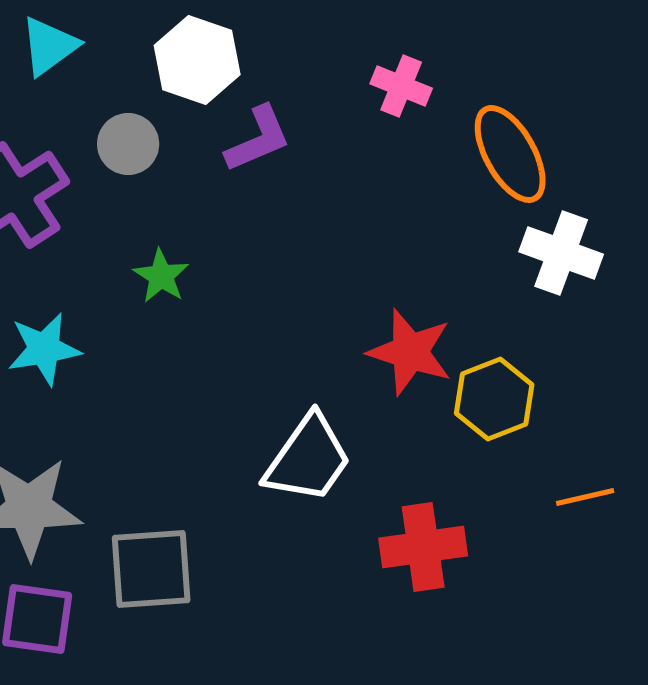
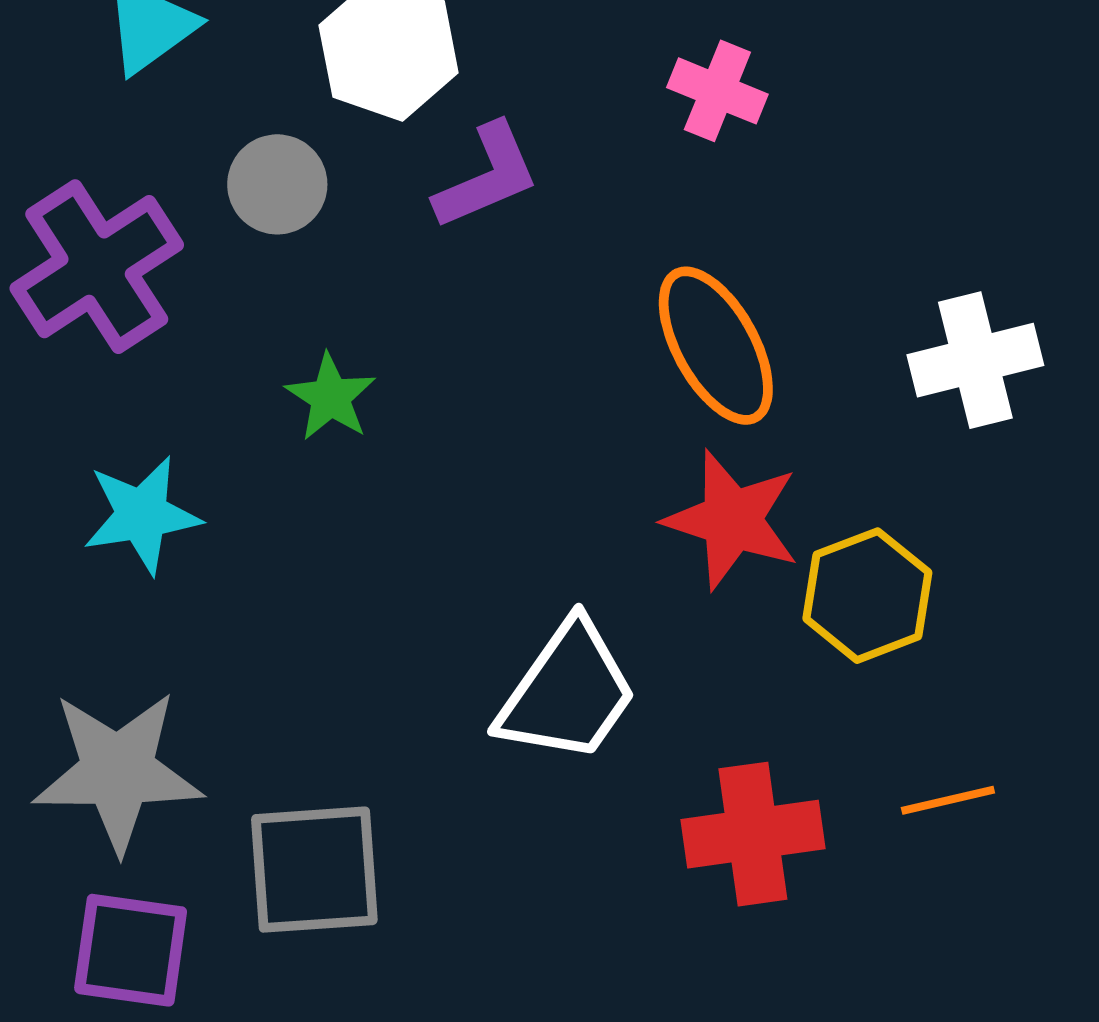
orange ellipse: (510, 154) -> (716, 346), moved
white cross: (561, 253) -> (975, 360), turned -34
orange line: (585, 497) -> (948, 800), moved

